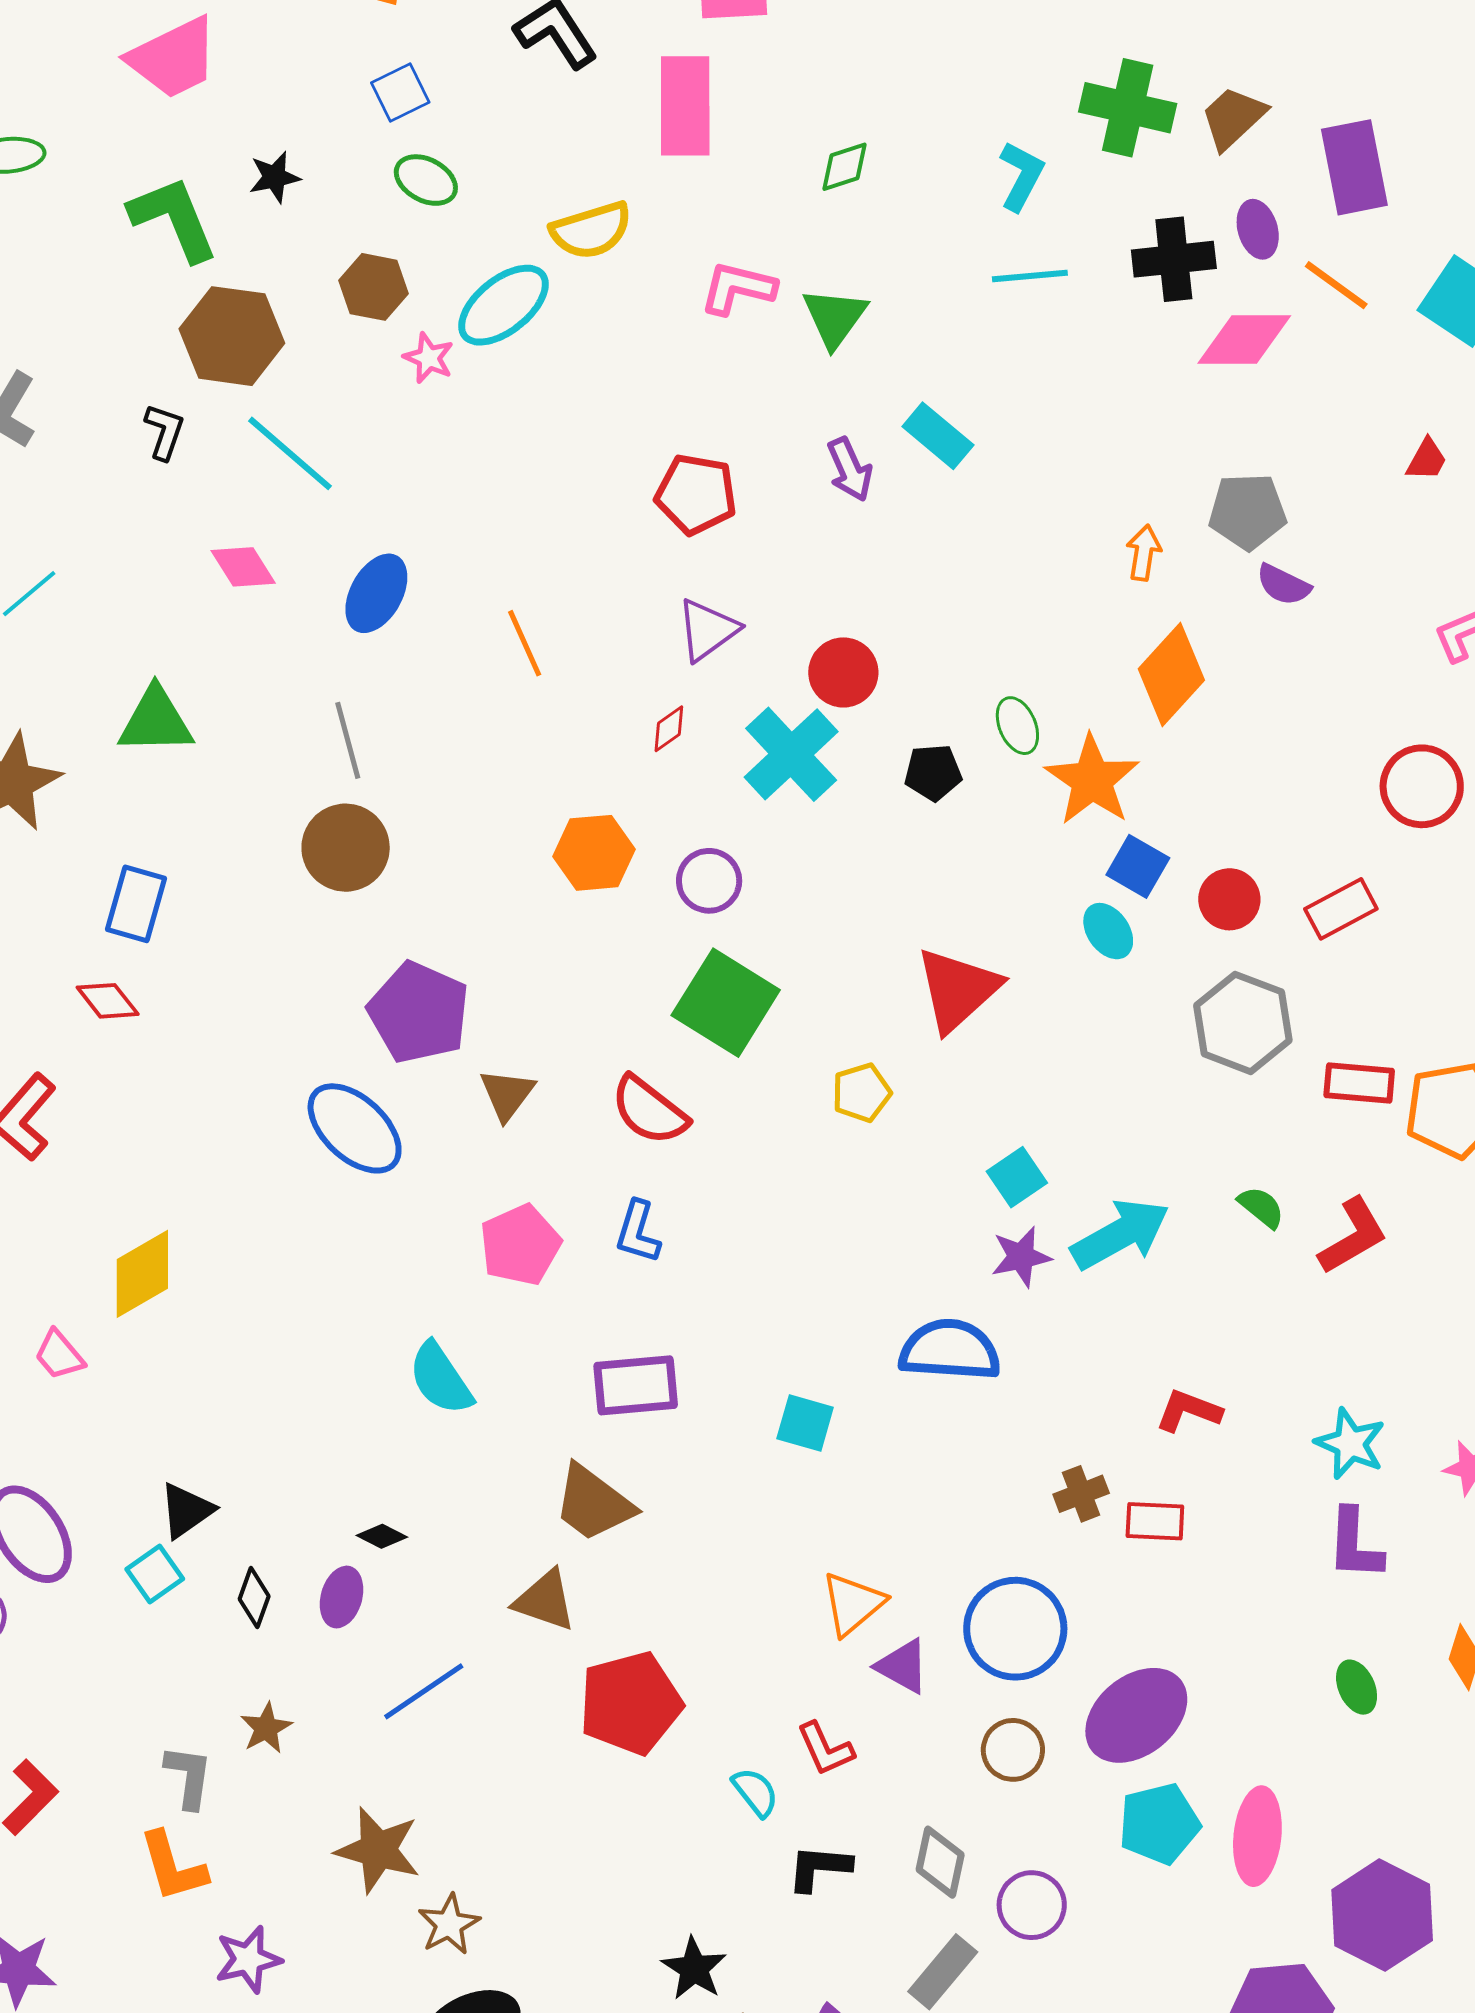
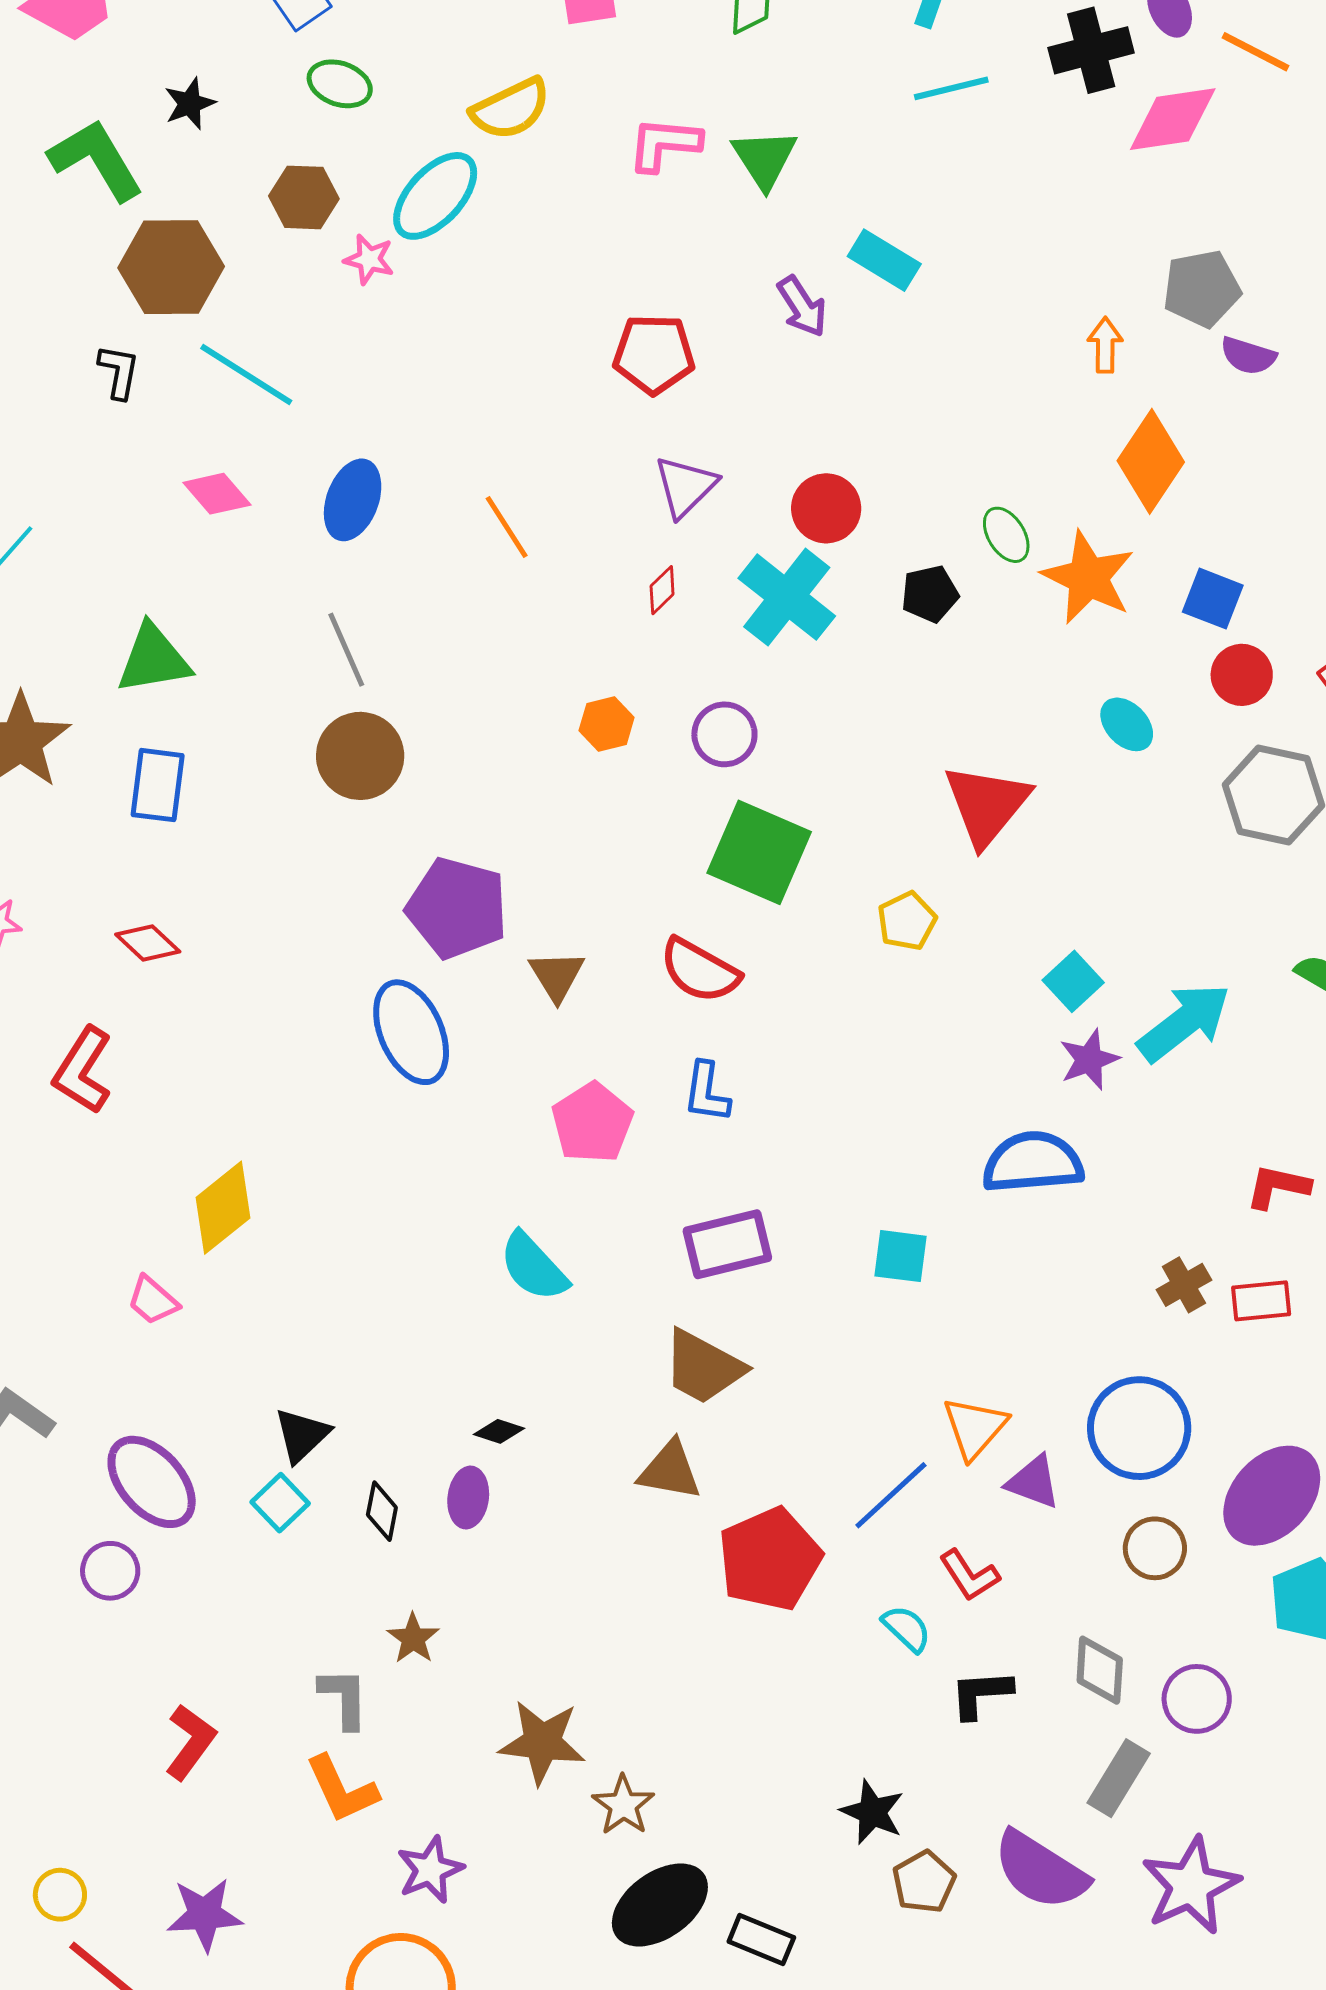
orange hexagon: (594, 853) -> (607, 724), size x0.7
blue square: (1138, 866) -> (1213, 599), moved
blue rectangle: (136, 904) -> (158, 785), moved
blue ellipse: (355, 1128) -> (411, 1032), turned 32
blue line: (424, 1691) -> (891, 1495), moved

